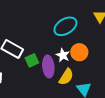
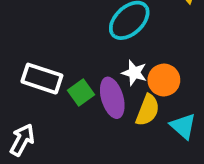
orange circle: (79, 52) -> (164, 80), moved

